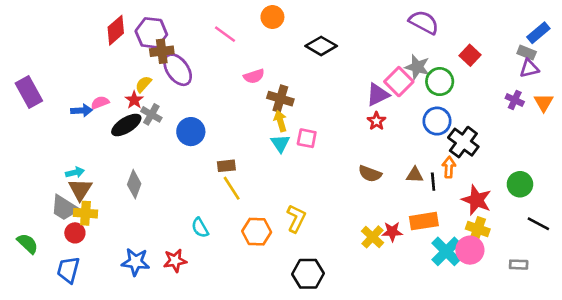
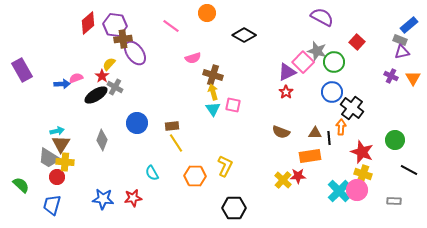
blue circle: (191, 132) -> (137, 123), moved
orange rectangle: (424, 221) -> (310, 156), moved

